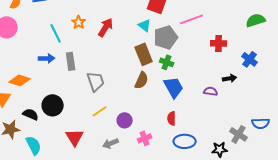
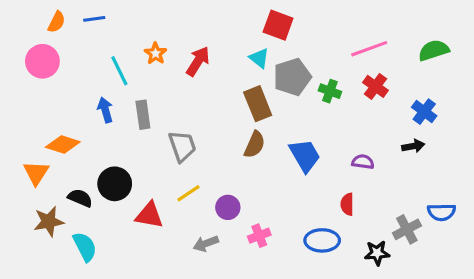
pink line: (192, 19) -> (369, 49), moved
red cross: (219, 43) -> (375, 86), turned 35
blue arrow: (47, 58) -> (105, 110), turned -105
green cross: (167, 62) -> (330, 91), moved
black arrow: (230, 78) -> (413, 146), moved
red semicircle: (172, 118) -> (347, 204), moved
gray cross: (239, 134) -> (407, 229), turned 30
red triangle: (75, 137) -> (149, 215), moved, turned -48

